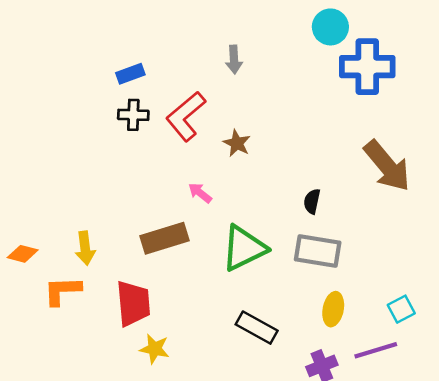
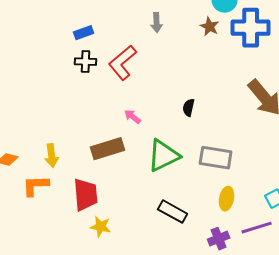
brown star: (237, 143) -> (210, 27), moved
black semicircle: (312, 201) -> (189, 108), moved

